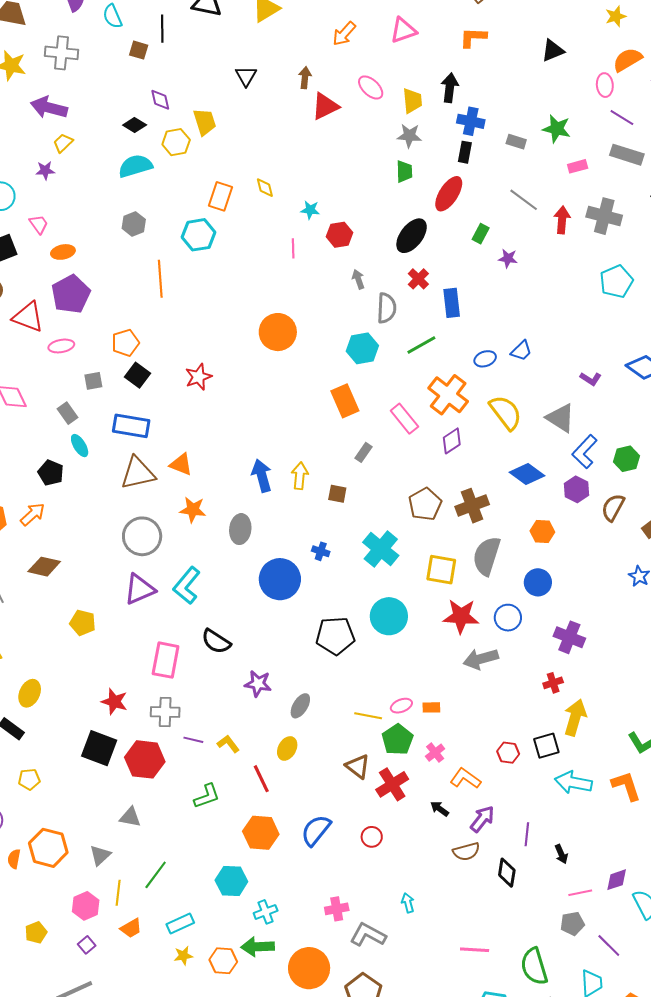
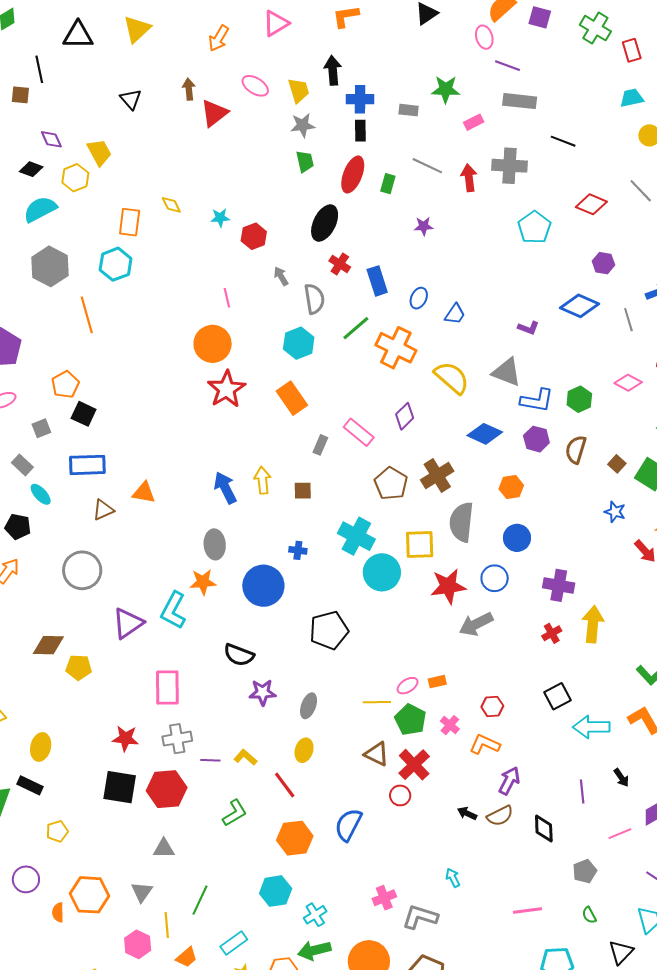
gray hexagon: (134, 224) -> (50, 266), size x1.6
green rectangle: (481, 234) -> (388, 184), moved
pink line: (293, 248) -> (227, 298), moved
blue ellipse: (485, 359) -> (419, 298), moved, turned -35
red star: (199, 377) -> (226, 389), moved, size x1.4
orange cross: (448, 395) -> (396, 348), moved
pink rectangle: (404, 419) -> (359, 432), moved
blue L-shape: (585, 452) -> (537, 400), turned -112
brown triangle: (138, 473) -> (103, 510), size x0.6
orange star: (193, 510) -> (203, 582), moved
gray circle: (142, 536) -> (82, 570), moved
brown diamond: (44, 567) -> (48, 645), moved
cyan circle: (389, 616) -> (382, 572), moved
black semicircle: (216, 641) -> (239, 655), moved
yellow arrow: (575, 717) -> (593, 624), moved
red hexagon: (508, 753) -> (492, 707), moved
black arrow: (440, 809) -> (467, 813), moved
purple line: (527, 834) -> (582, 791), moved
red circle: (372, 837) -> (400, 795), moved
black arrow: (561, 854) -> (621, 778), moved
gray pentagon: (572, 923) -> (585, 871), moved
green semicircle: (534, 966) -> (589, 915), size x0.5

